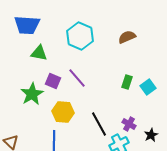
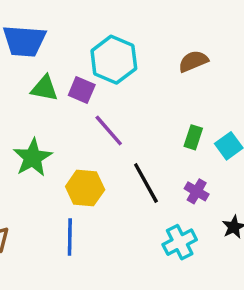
purple square: (53, 81) -> (82, 90), moved
black line: (99, 124) -> (146, 183), moved
purple cross: (129, 124) -> (197, 191), moved

